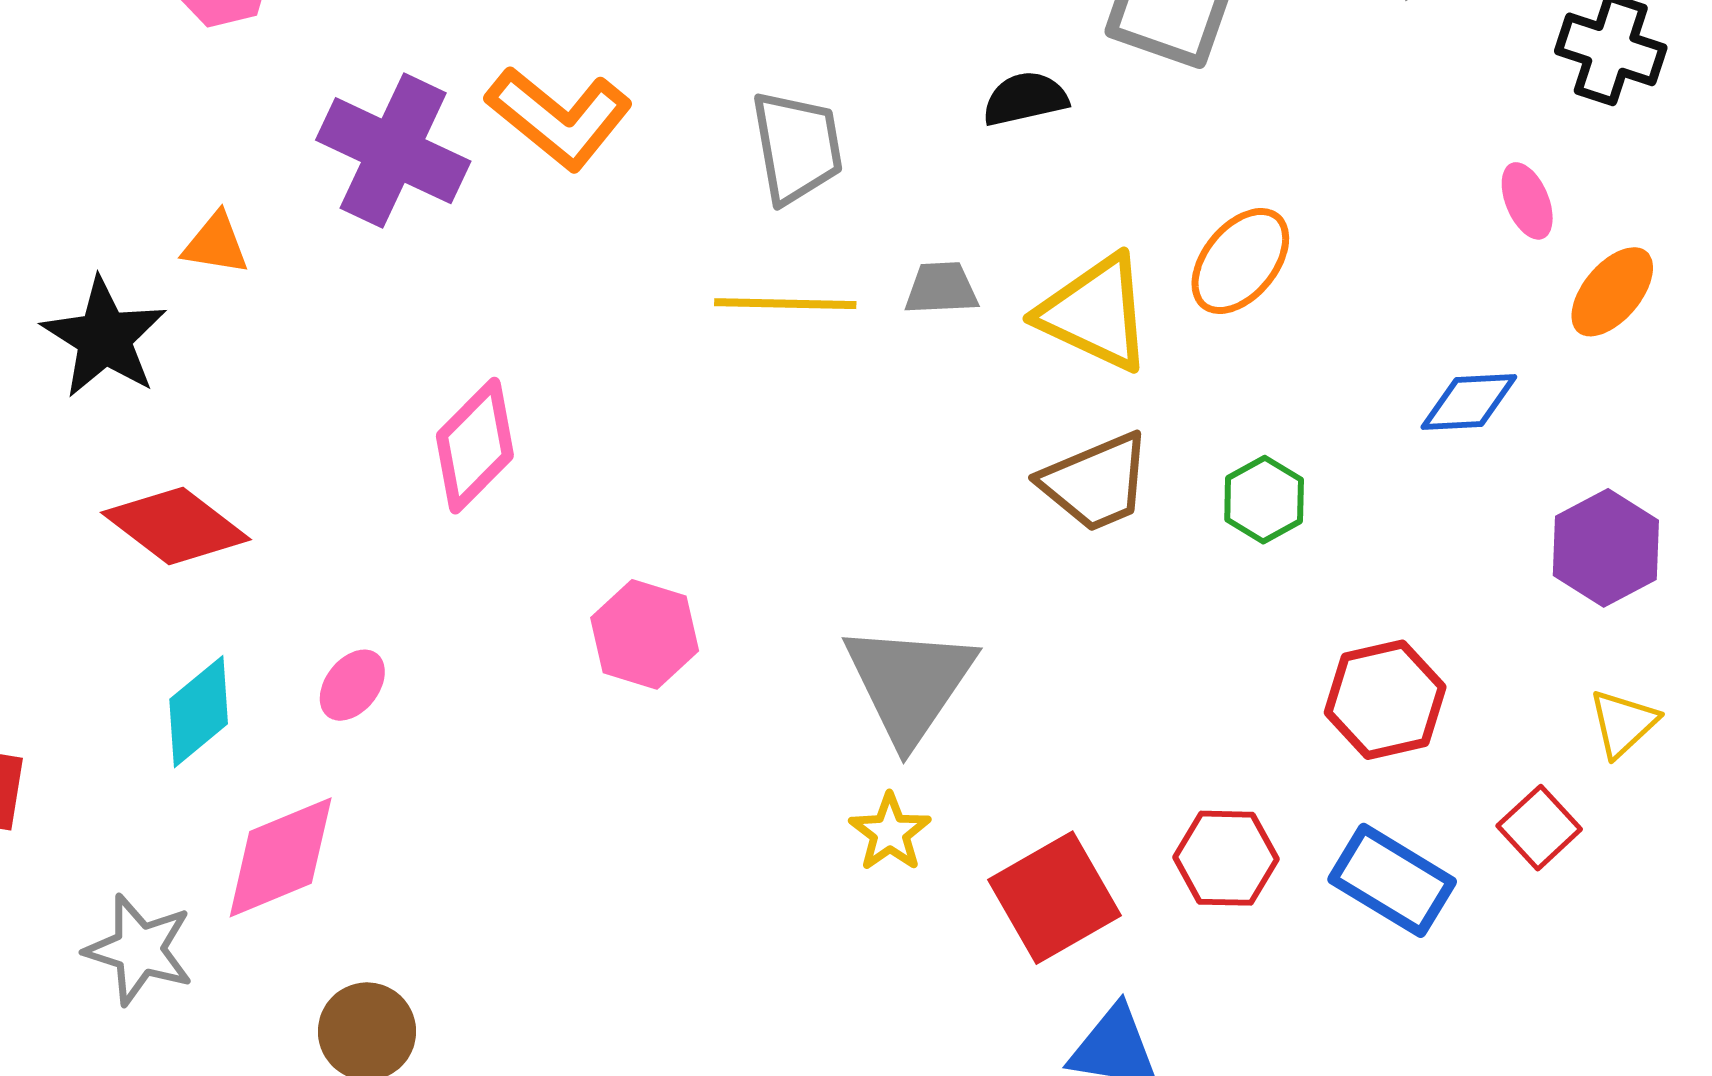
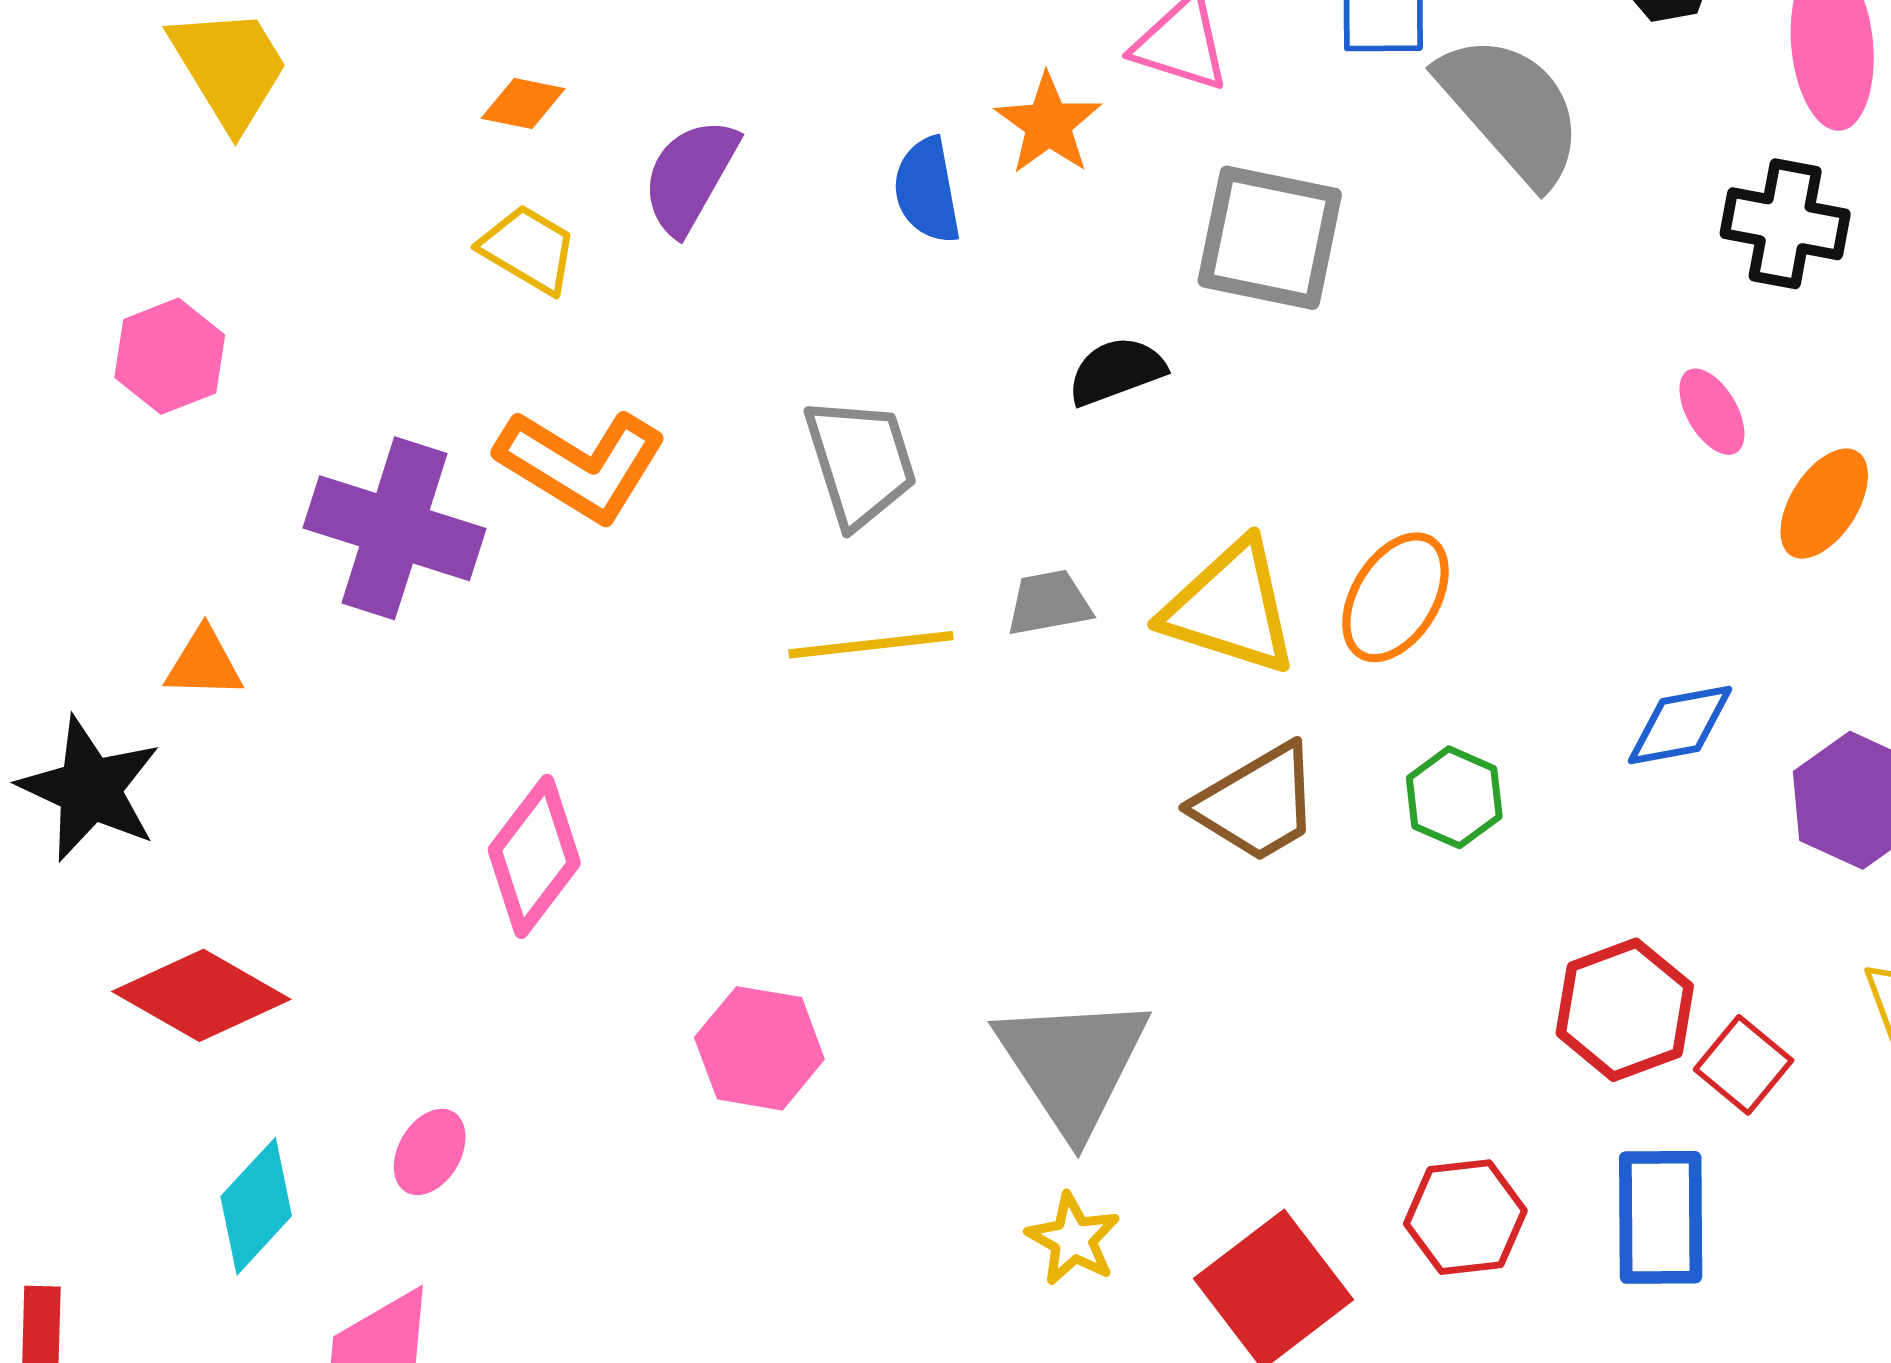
orange ellipse: (1240, 261) -> (1396, 597), moved
blue diamond: (1469, 402) -> (1680, 725), moved
red square: (1539, 828) -> (1744, 1065), moved
blue rectangle: (1392, 880) -> (1661, 1217), turned 66

